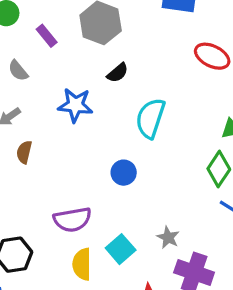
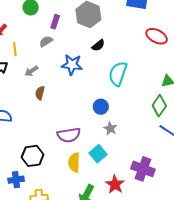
purple rectangle: (47, 36) -> (55, 22), turned 56
gray semicircle: (18, 71) -> (46, 41), moved, turned 96
gray star: (168, 237) -> (110, 128), moved

